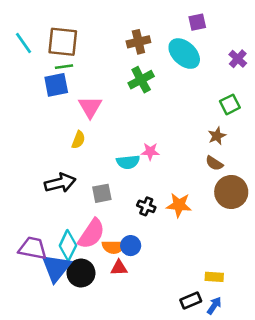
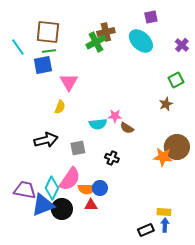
cyan line: (24, 43) -> (18, 47), moved
green cross: (141, 80) -> (96, 42), moved
brown semicircle: (214, 163) -> (127, 128), moved
orange star: (179, 205) -> (163, 157), moved
blue triangle: (56, 268) -> (43, 205), turned 30
blue arrow: (214, 306) -> (165, 225), moved, turned -32

